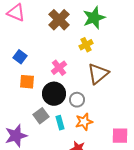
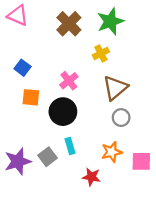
gray circle: (77, 100) -> (121, 118), moved
gray square: (41, 116) -> (47, 157), moved
orange star: (84, 122) -> (112, 152), moved

